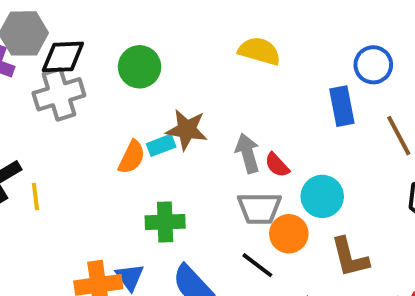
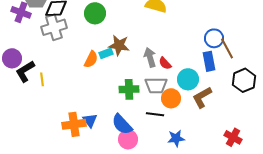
blue circle: (373, 65) -> (214, 38), moved
blue rectangle: (342, 106) -> (209, 61), moved
green cross: (165, 222) -> (129, 89), moved
brown L-shape: (350, 257) -> (202, 97), moved, turned 75
black line: (257, 265) -> (155, 114), turned -30

